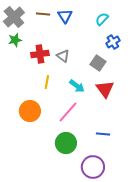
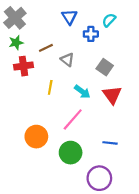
brown line: (43, 14) -> (46, 48), moved, turned -32
blue cross: (113, 42) -> (91, 34), moved, turned 32
red cross: (40, 54) -> (24, 66), moved
orange circle: (30, 111) -> (36, 137), moved

